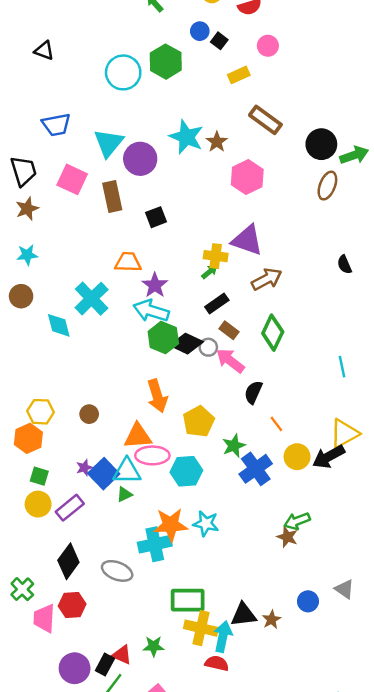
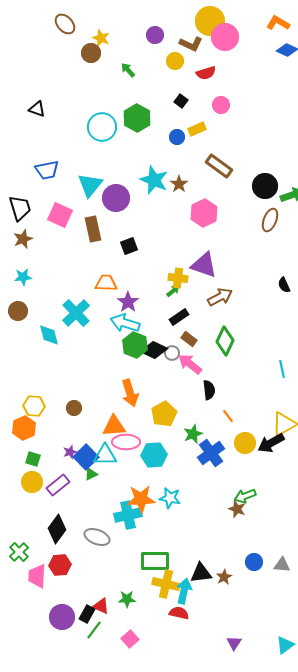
blue circle: (200, 31) -> (177, 137), moved
black semicircle: (253, 392) -> (209, 390), turned 150
green triangle: (124, 494) -> (91, 474), moved
gray triangle: (344, 589) -> (282, 565), moved, turned -30

